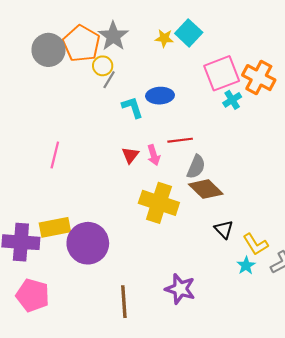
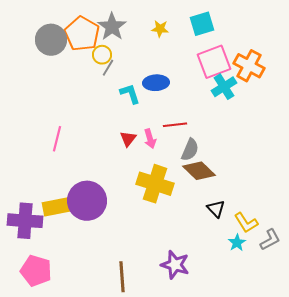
cyan square: (189, 33) -> (202, 24), moved, turned 30
cyan cross: (232, 100) -> (224, 87), size x1.4
purple circle: (88, 243) -> (87, 201), moved

